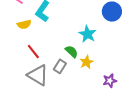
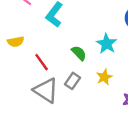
yellow semicircle: (24, 24) -> (16, 42), moved
green semicircle: (72, 52) -> (79, 53), moved

